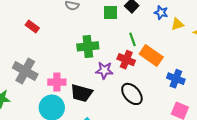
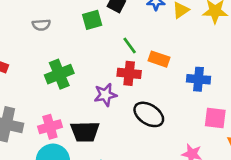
green cross: (88, 46) -> (59, 74), moved
orange rectangle: (151, 56) -> (159, 59), size x0.7

